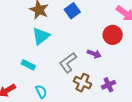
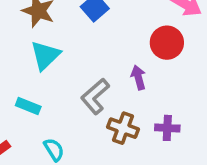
purple arrow: (94, 54) -> (138, 77), turned -120
purple cross: (108, 85) -> (167, 128), turned 32

